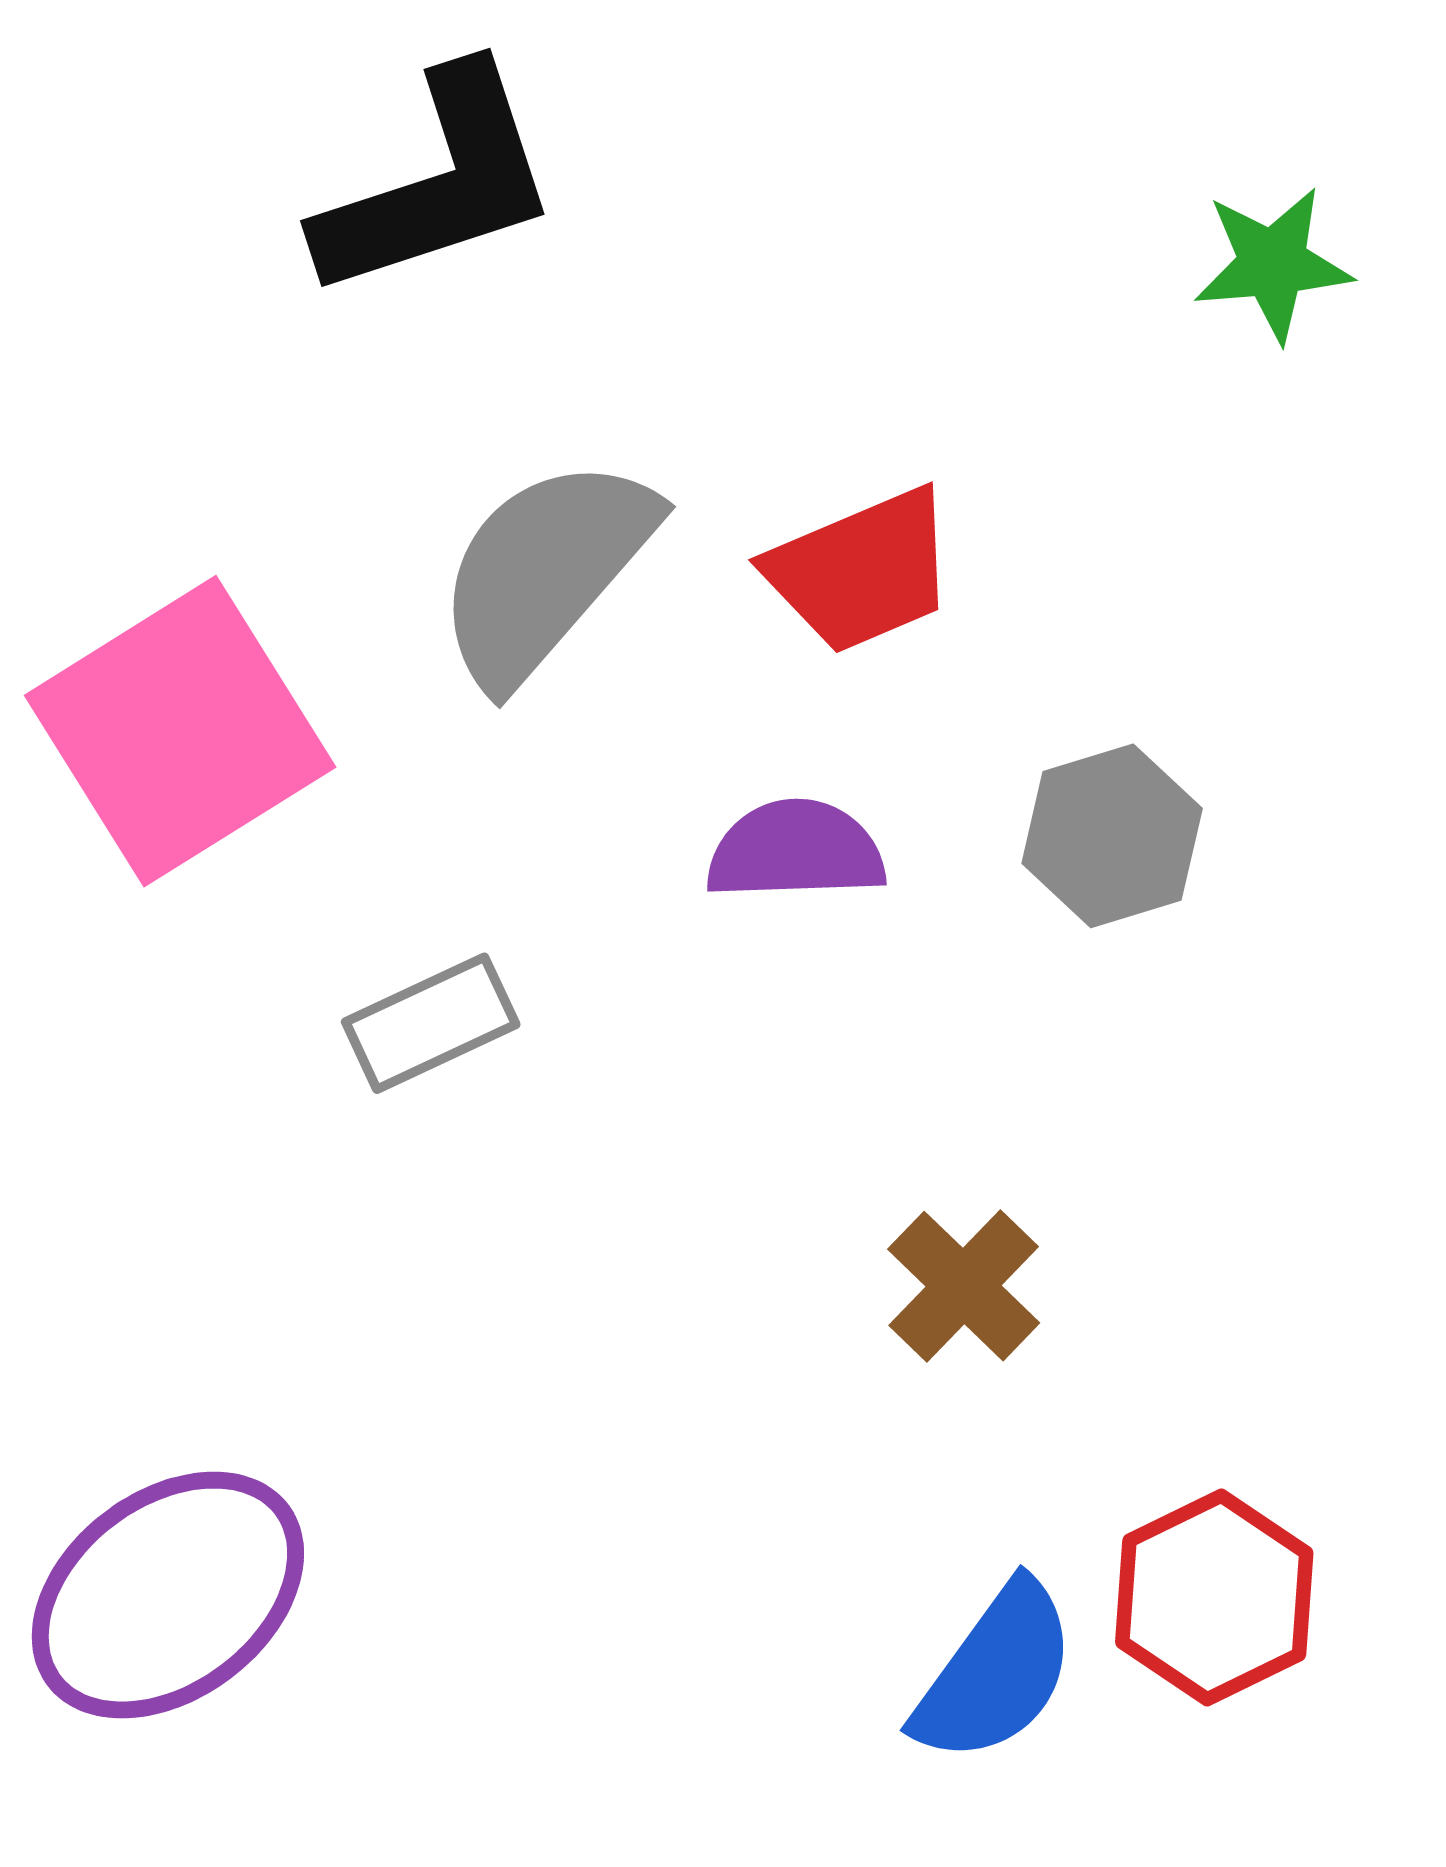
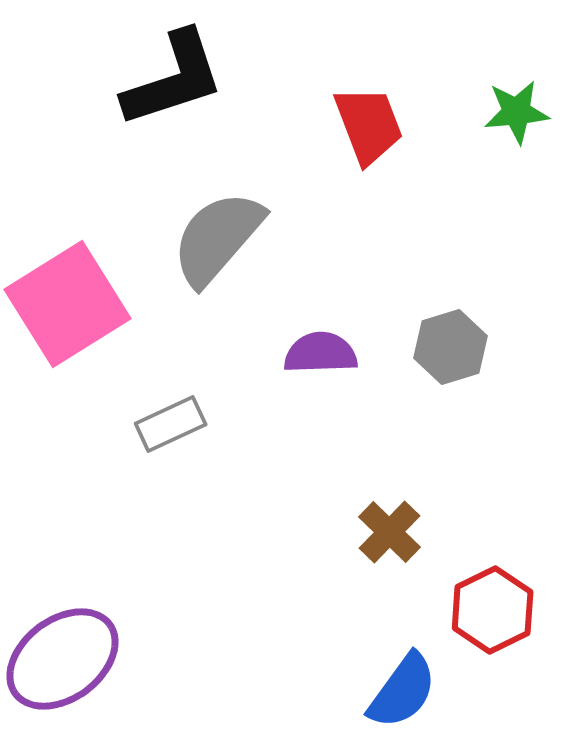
red trapezoid: (861, 571) -> (369, 125), moved, turned -88
red hexagon: (1214, 1597) -> (493, 610), moved

